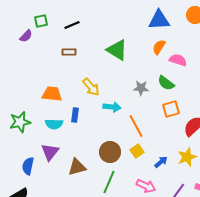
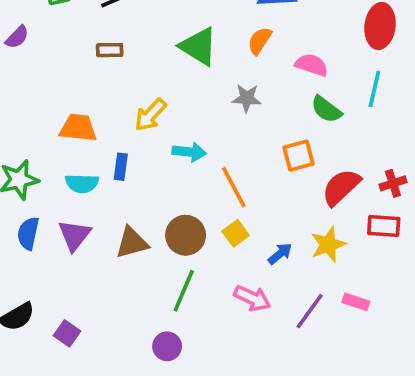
purple semicircle: (26, 36) -> (17, 37), moved
orange semicircle: (159, 47) -> (260, 41), moved
green semicircle: (166, 83) -> (326, 109), moved
yellow arrow: (91, 87) -> (150, 115), turned 84
gray star: (141, 88) -> (247, 98), moved
blue semicircle: (28, 166) -> (28, 233), moved
brown triangle: (77, 167) -> (132, 243), moved

